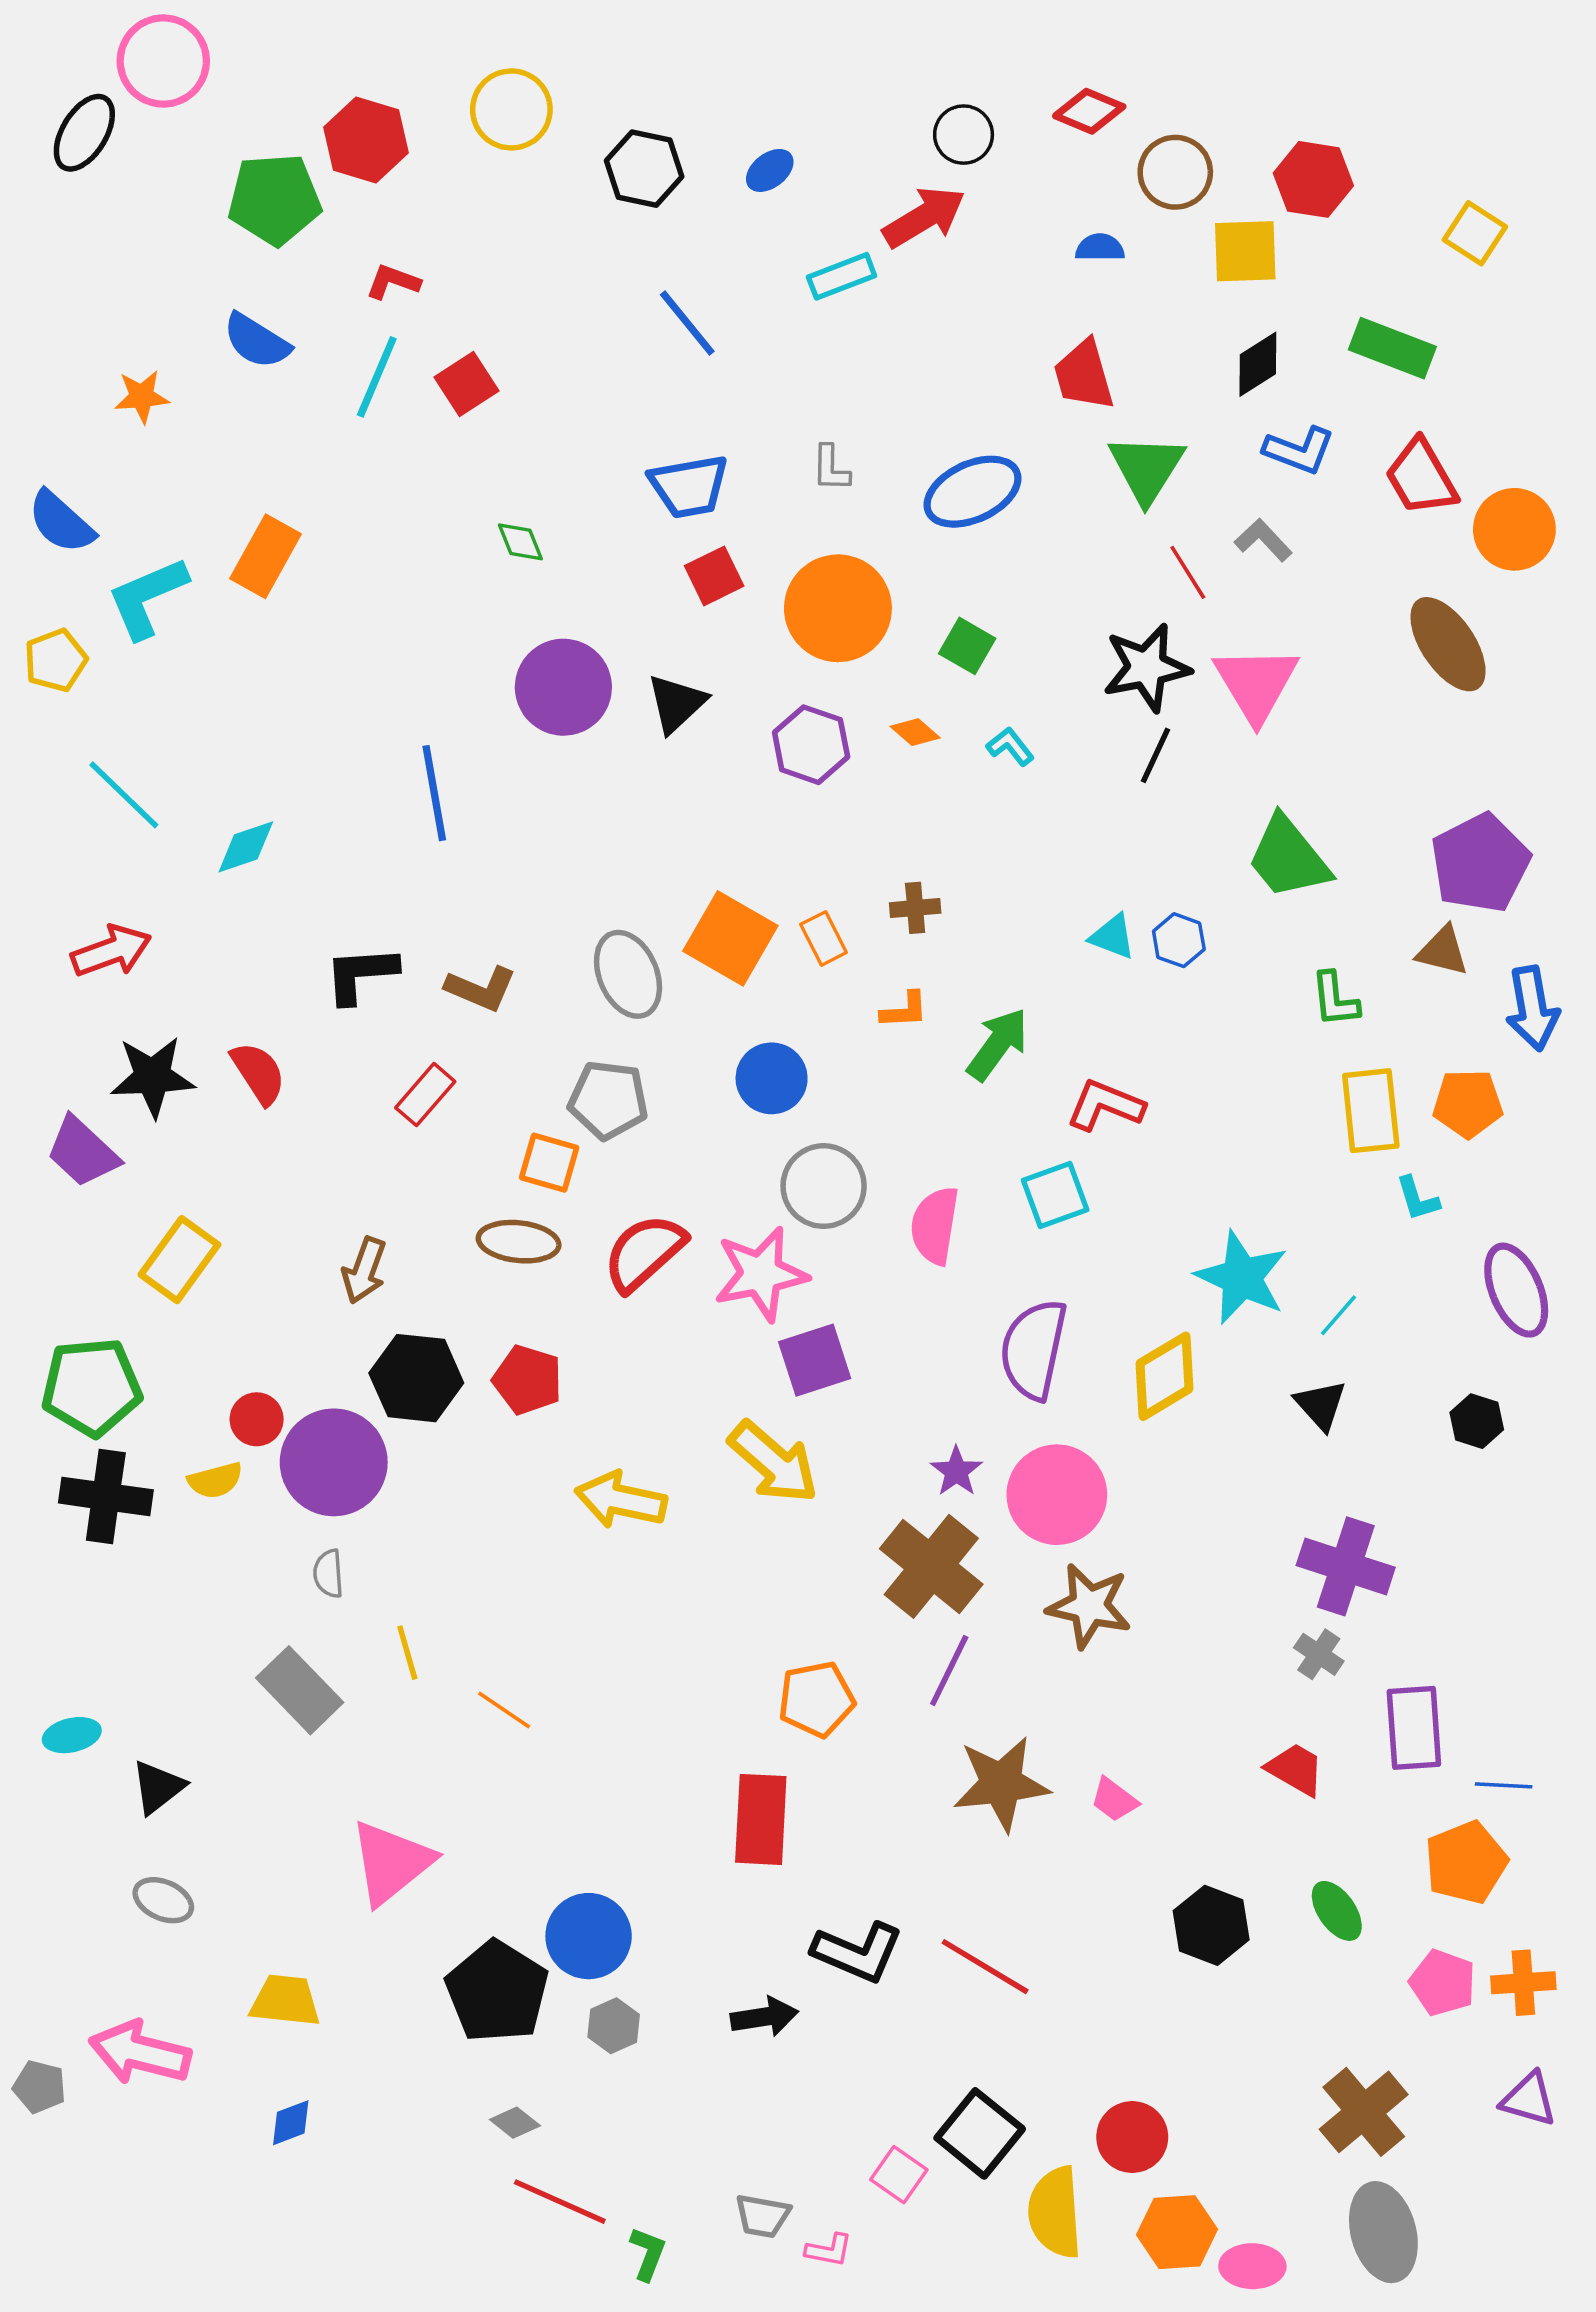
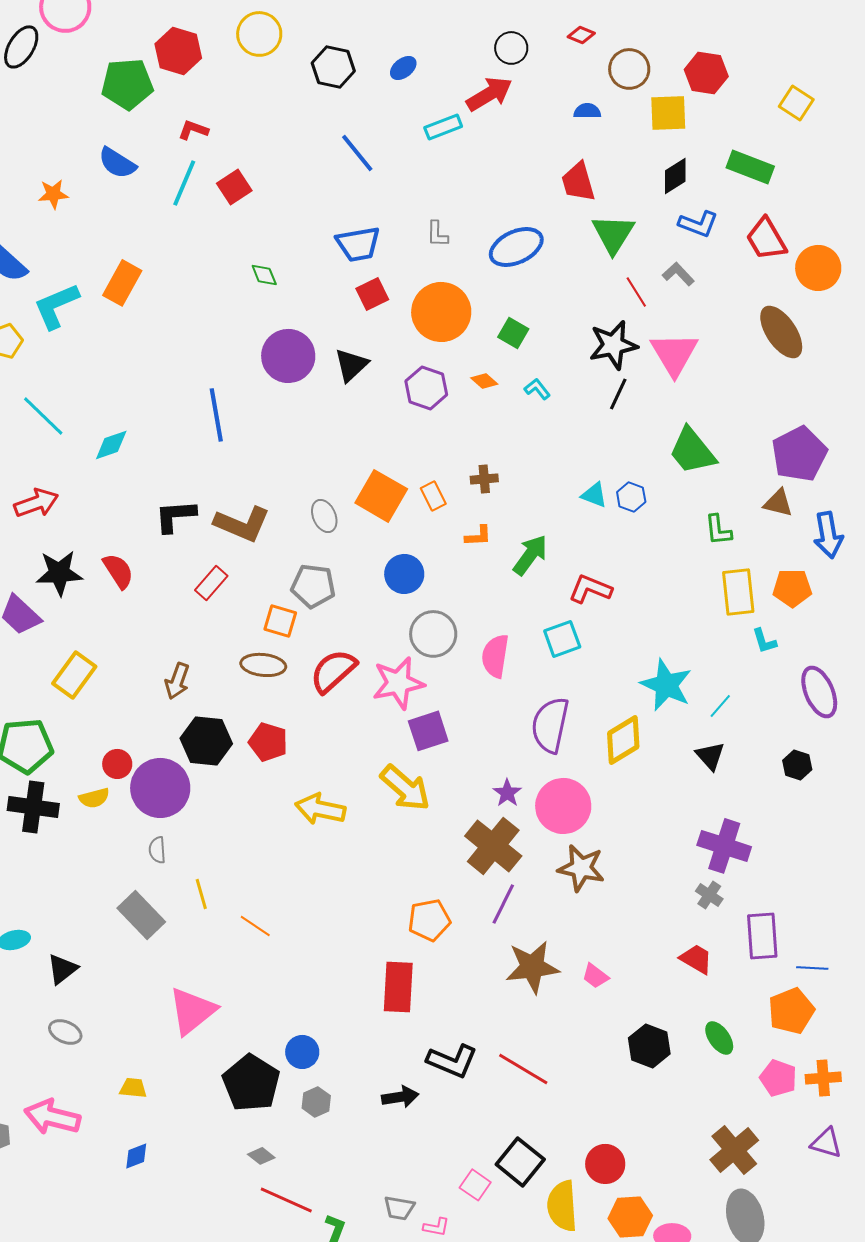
red diamond: (1089, 111) -> (581, 35), size x0.7
gray ellipse: (628, 974) -> (324, 516), size x0.7
brown L-shape: (481, 989) -> (242, 524), size x1.4
blue circle: (589, 1936) -> (302, 1052), size x0.7
yellow trapezoid: (285, 2001) -> (133, 1088), size x0.7

